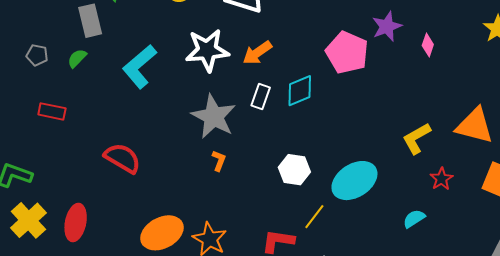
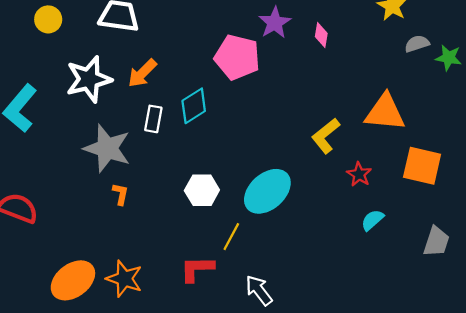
cyan semicircle: (414, 219) -> (372, 220), moved

